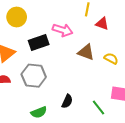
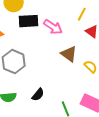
black rectangle: (39, 42) -> (28, 21), moved

